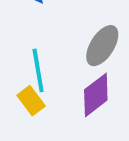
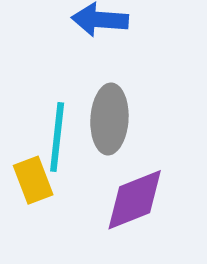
gray ellipse: (102, 46) -> (109, 119), moved, turned -45

